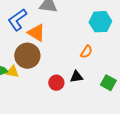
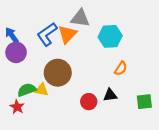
cyan hexagon: (100, 22) -> (110, 36), moved
orange triangle: (36, 33) -> (67, 34), moved, turned 42
green square: (108, 83) -> (144, 102), turned -35

